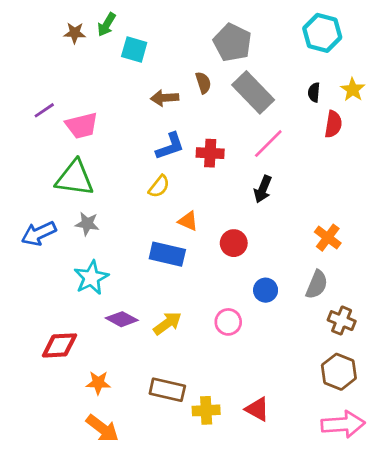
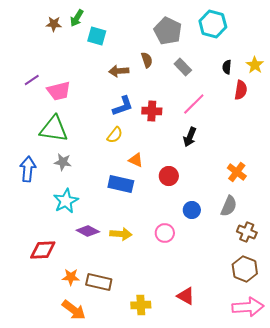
cyan hexagon: (322, 33) -> (213, 24), moved
gray rectangle: (253, 92) -> (183, 67), size x0.6
blue arrow: (39, 233) -> (28, 169), turned 120
yellow arrow: (167, 323) -> (121, 234), turned 40
brown rectangle: (167, 390) -> (99, 282), moved
yellow cross: (206, 410) -> (141, 305), moved

